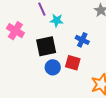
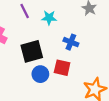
cyan star: (57, 20) -> (49, 18), moved

